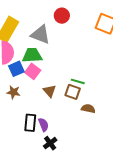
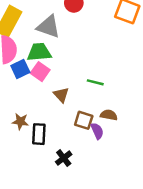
brown star: (13, 92) -> (20, 122), moved
brown square: (73, 92) -> (84, 120), moved
purple semicircle: (43, 125) -> (97, 131), moved

